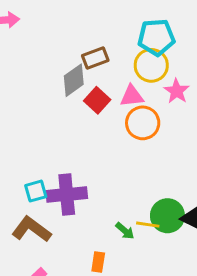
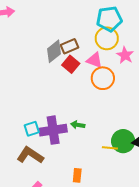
brown rectangle: (95, 58) -> (69, 46), moved
pink triangle: (132, 96) -> (94, 60), turned 30
green arrow: (125, 231) -> (78, 125), moved, turned 152

